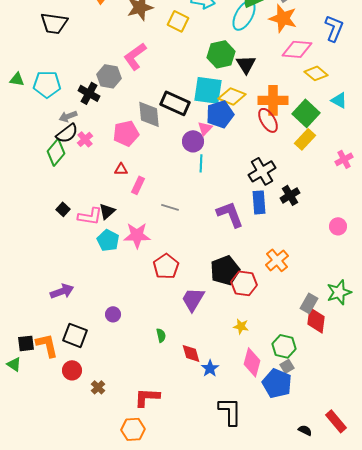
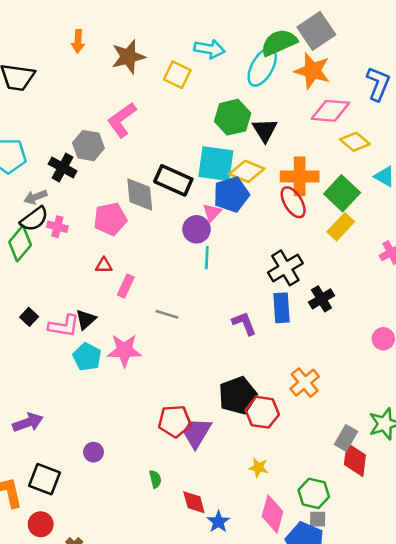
pink cross: (85, 139) -> (57, 227), turned -35
purple L-shape: (230, 214) -> (244, 323), size x0.7
red pentagon: (166, 266) -> (175, 421), moved, turned 30
gray square: (287, 366) -> (318, 519), turned 32

